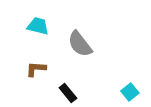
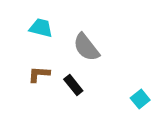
black rectangle: (68, 93) -> (73, 85), moved

